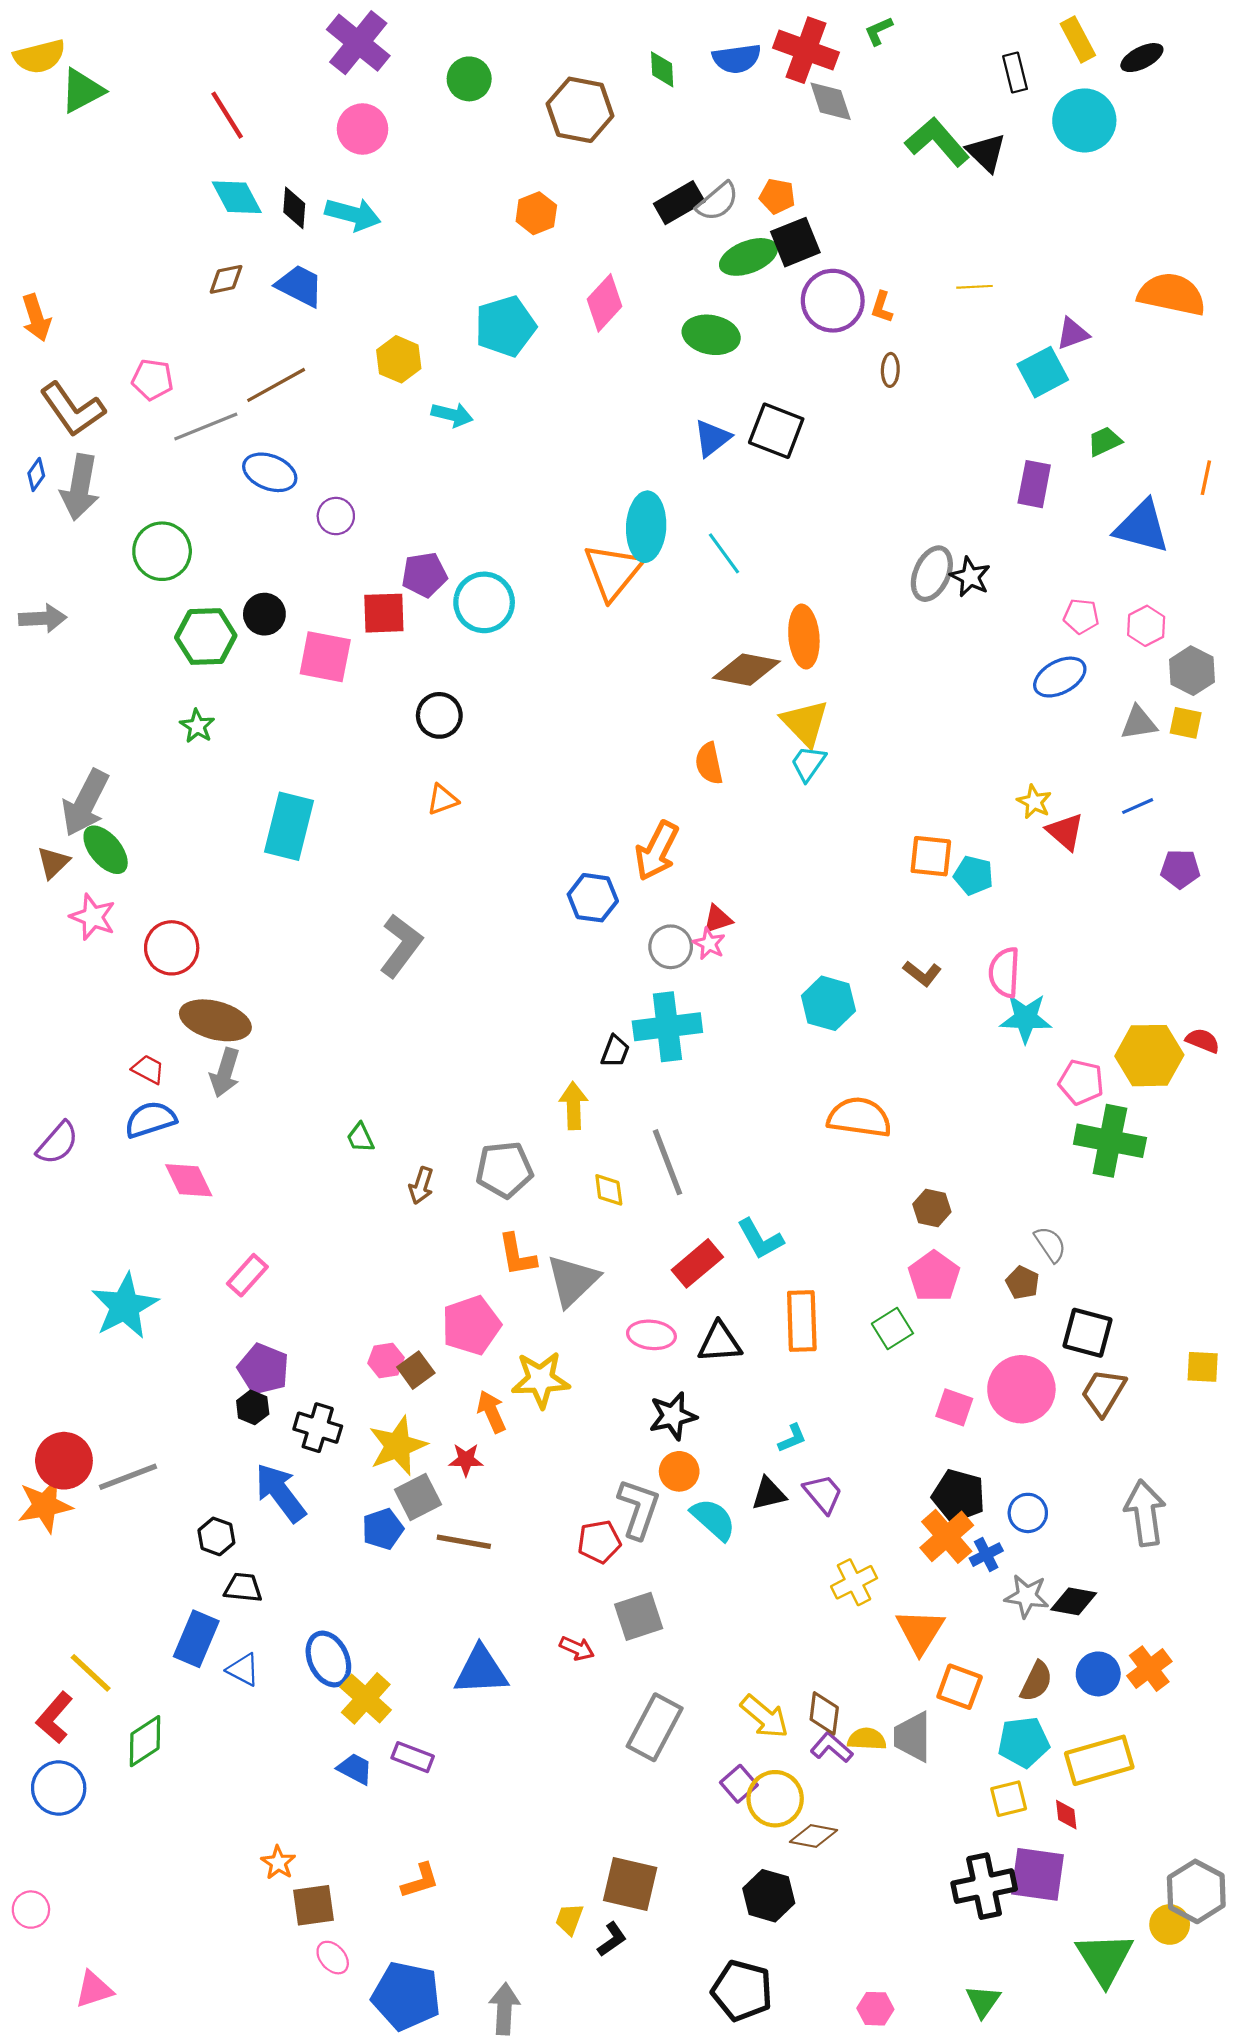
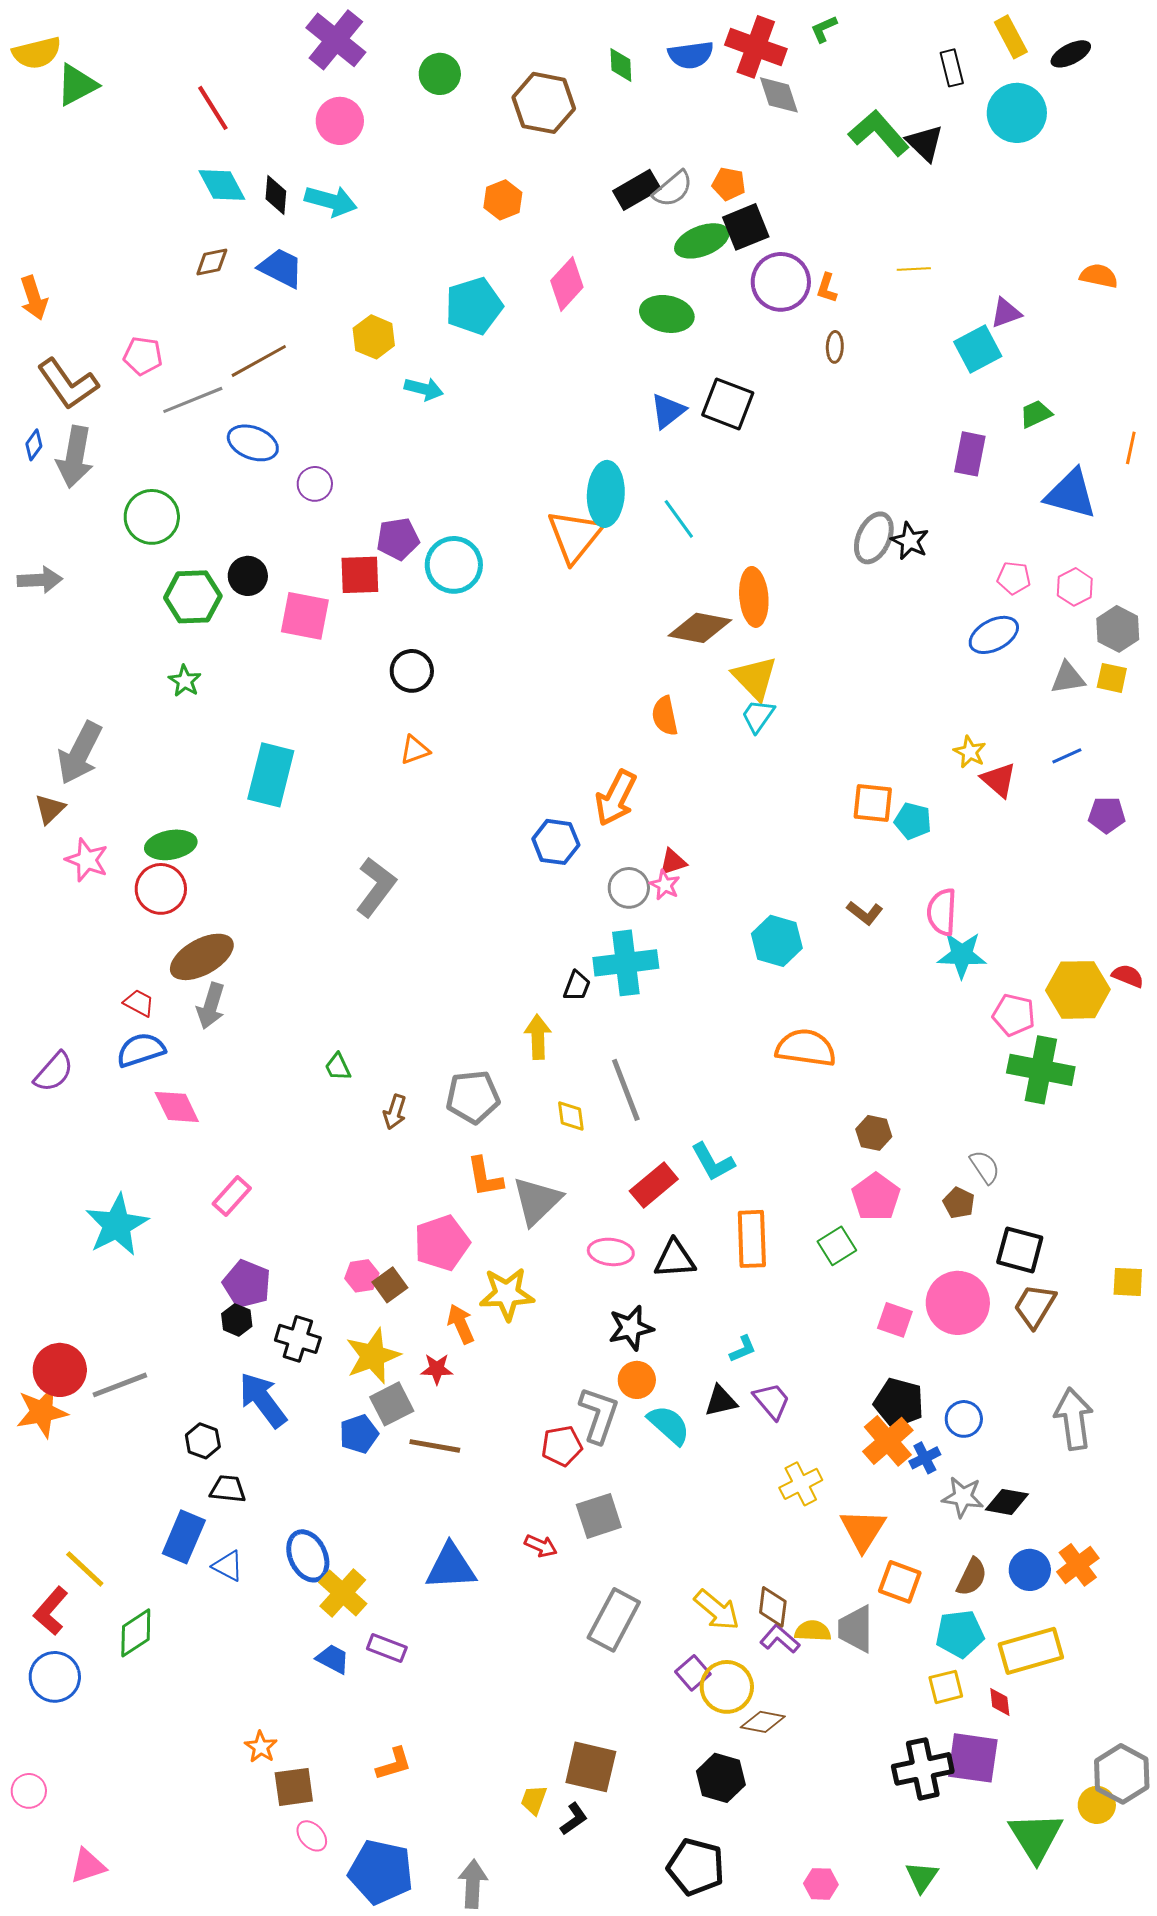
orange semicircle: (1172, 294) -> (1099, 276), size x0.6
green ellipse: (106, 850) -> (171, 845), moved, turned -60
brown ellipse: (215, 1020) -> (202, 957), turned -44

